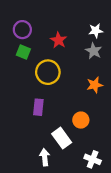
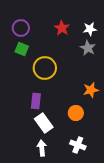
red star: (58, 40) -> (62, 28), moved
orange star: (95, 85) -> (91, 90), moved
white rectangle: (62, 138) -> (44, 123), moved
white cross: (93, 159) -> (78, 145), moved

